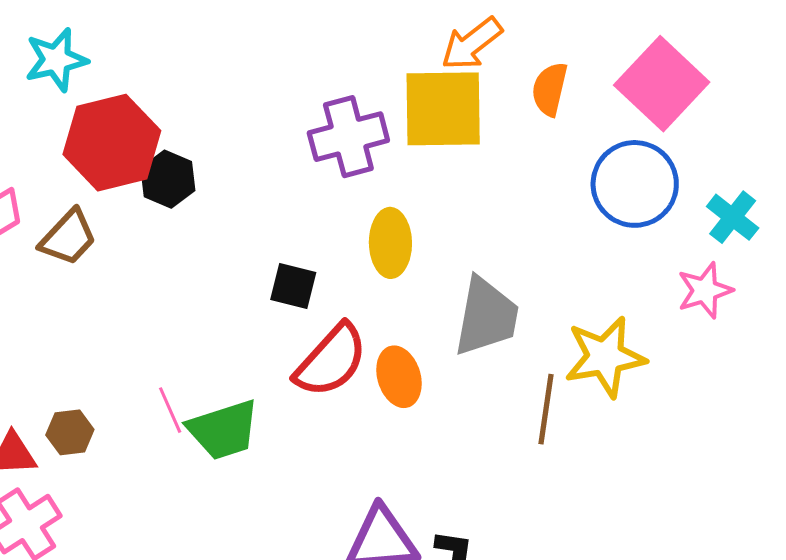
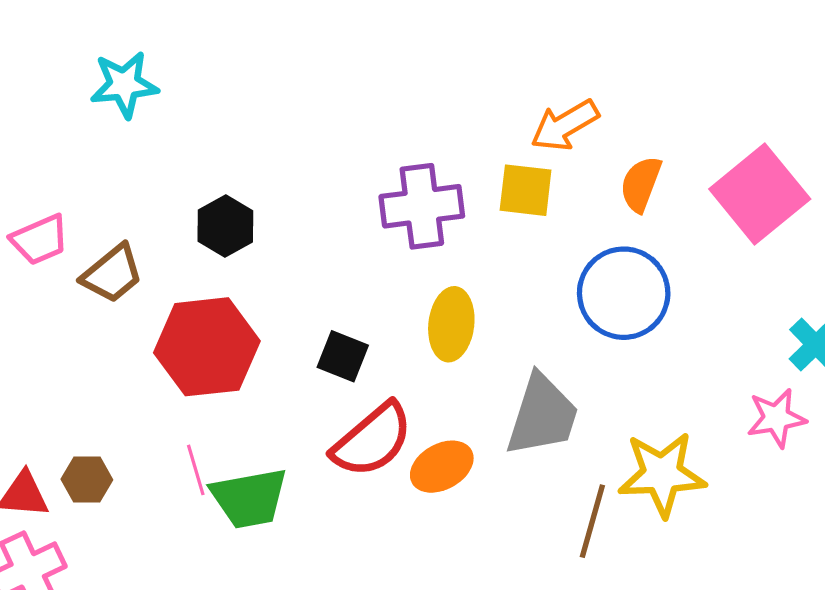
yellow square: (443, 109) -> (526, 190), size x0.6
red hexagon: (112, 143) -> (207, 347), moved
blue circle: (635, 184) -> (624, 293), moved
orange ellipse: (399, 377) -> (442, 467), turned 70

